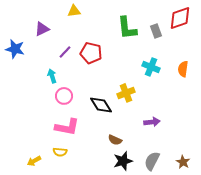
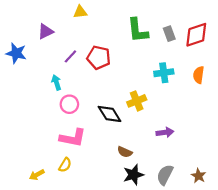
red diamond: (180, 18) -> (196, 35), moved
cyan cross: (151, 67) -> (164, 73), turned -30
yellow semicircle: (60, 152) -> (65, 165), turned -64

